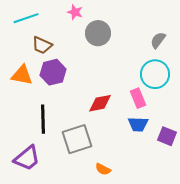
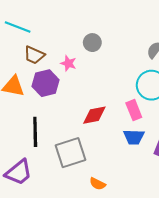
pink star: (75, 12) -> (68, 63), moved
cyan line: (26, 18) -> (18, 27), turned 40
gray circle: (98, 33) -> (92, 43), size x0.7

